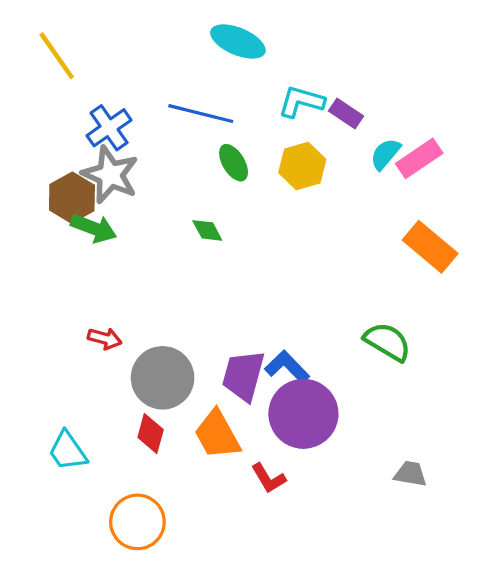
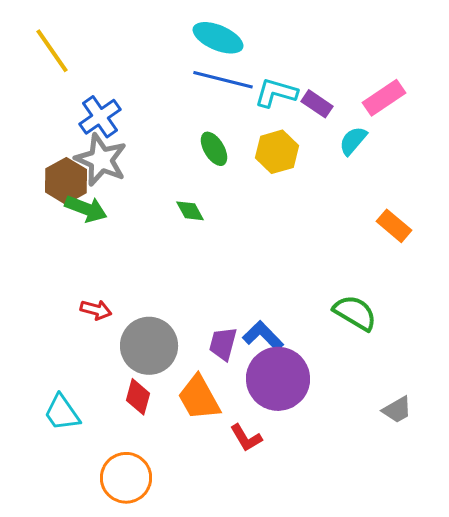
blue line: (201, 114) -> (223, 80), moved
pink rectangle: (419, 158) -> (384, 98), moved
orange rectangle: (430, 247) -> (394, 226), size x0.7
purple trapezoid: (243, 376) -> (223, 344), size x0.7
gray trapezoid: (410, 474) -> (397, 410), moved, turned 140

